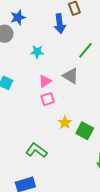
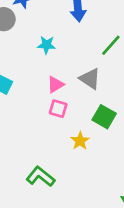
pink square: (48, 99) -> (58, 109), turned 32
green square: (85, 131) -> (104, 117), moved

